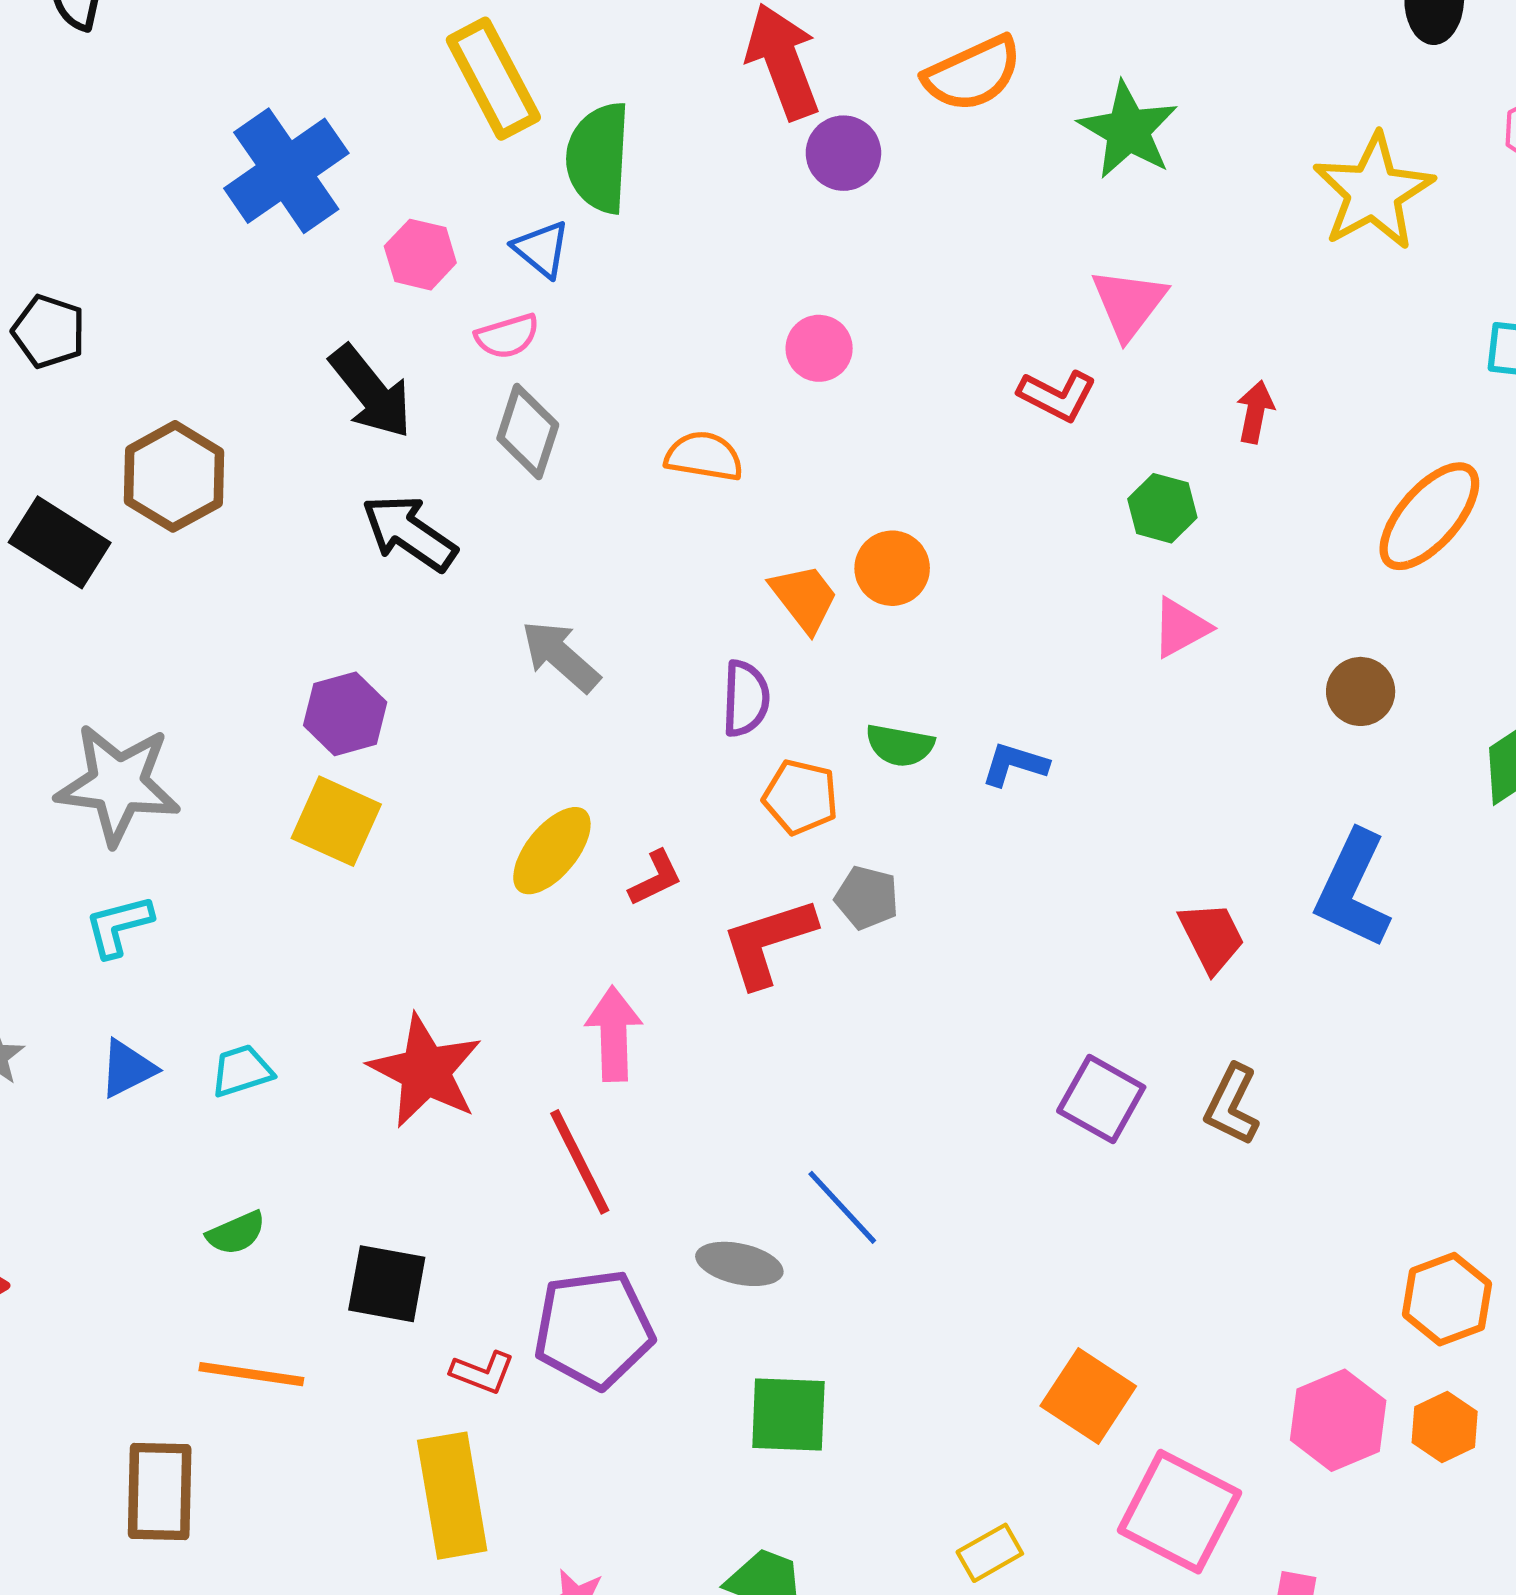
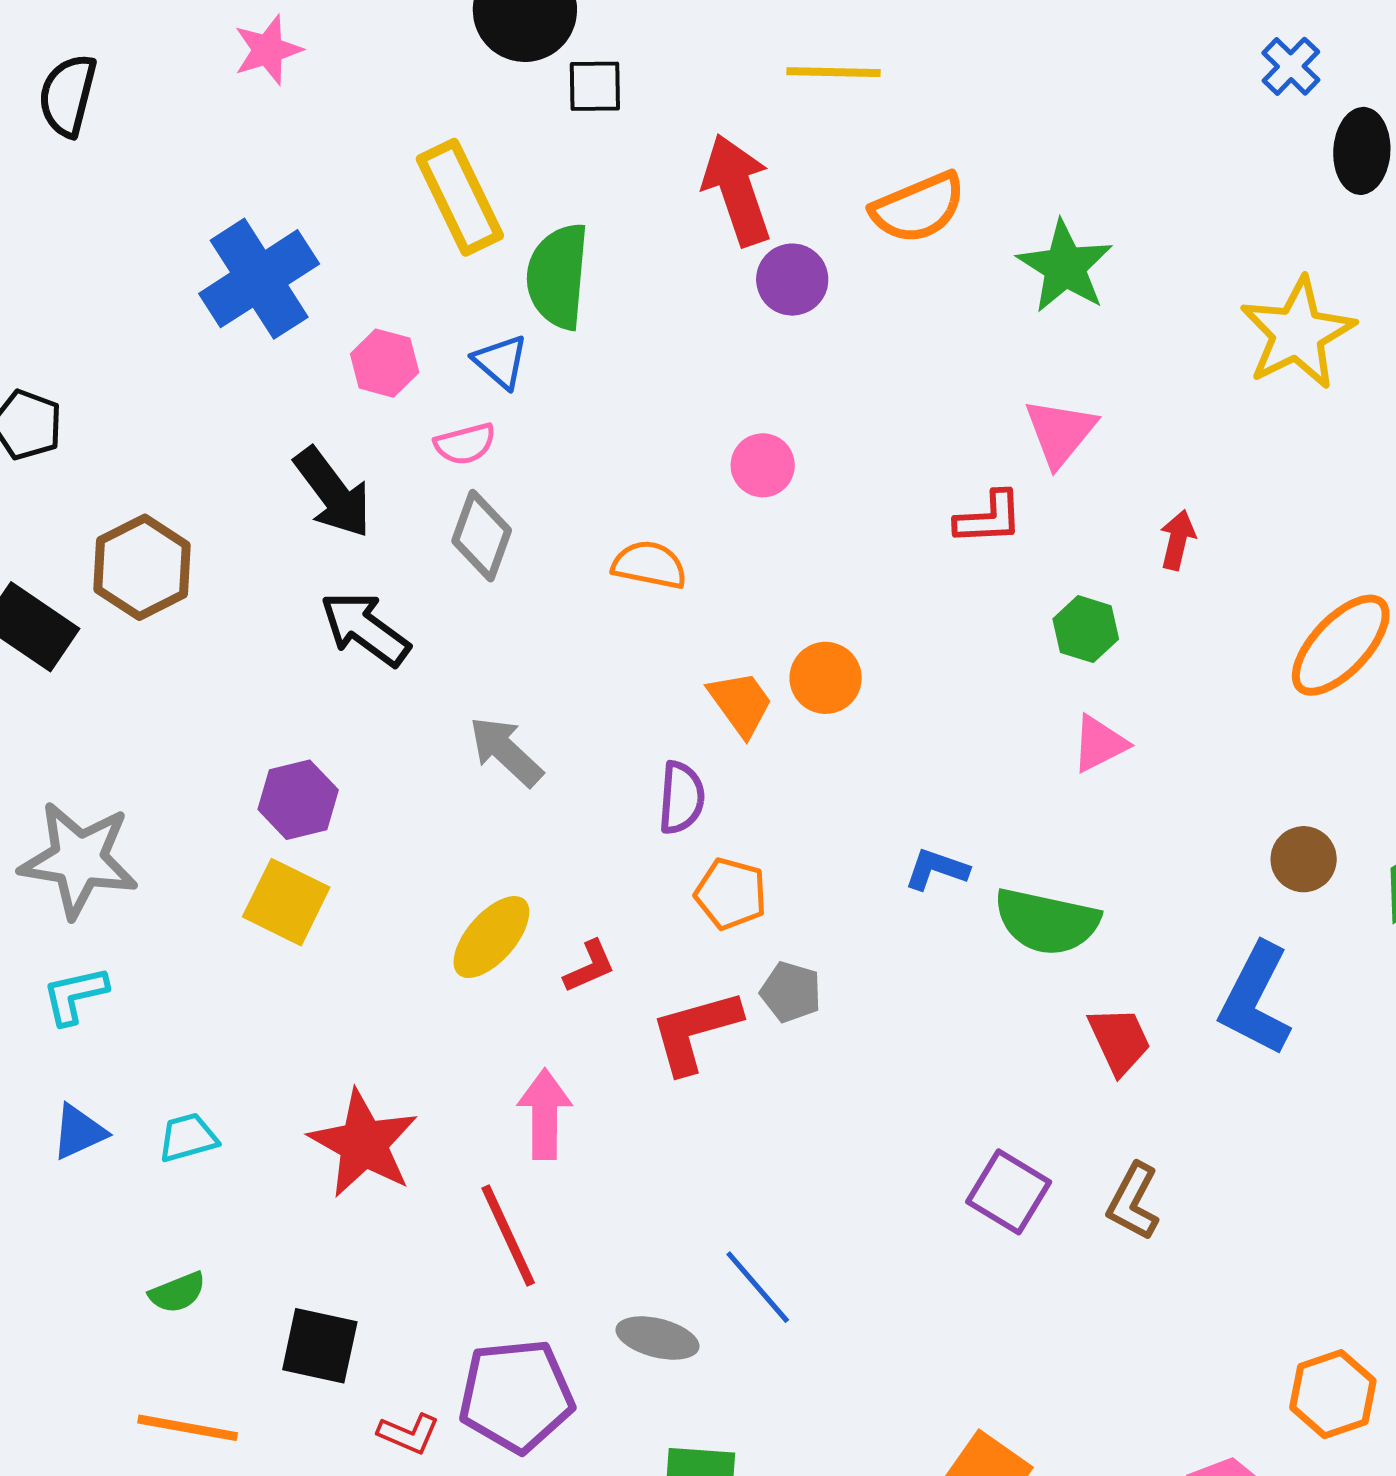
red L-shape: (1057, 396) -> (989, 518), turned -32
brown circle: (1361, 691) -> (1304, 859), moved
green semicircle: (900, 745) -> (1047, 921), moved, size x1.6

